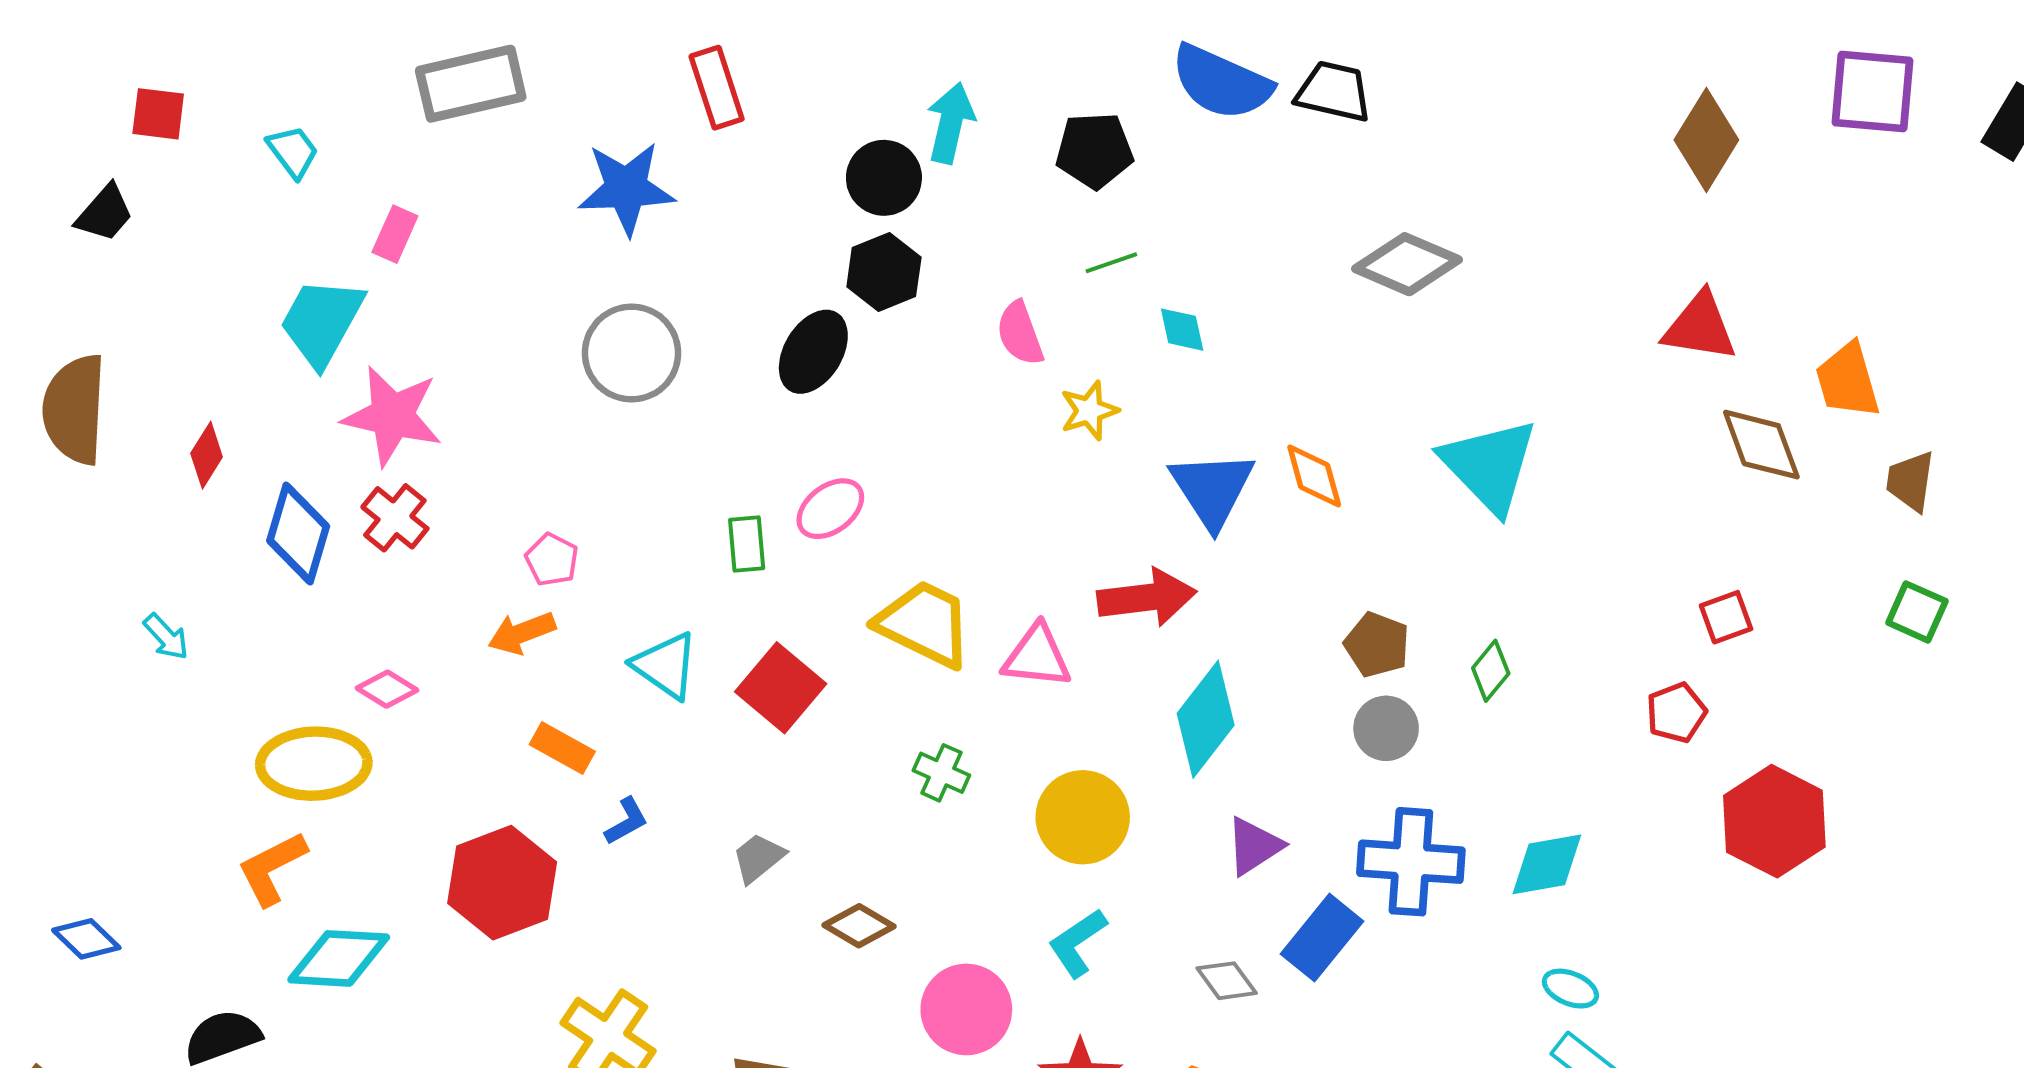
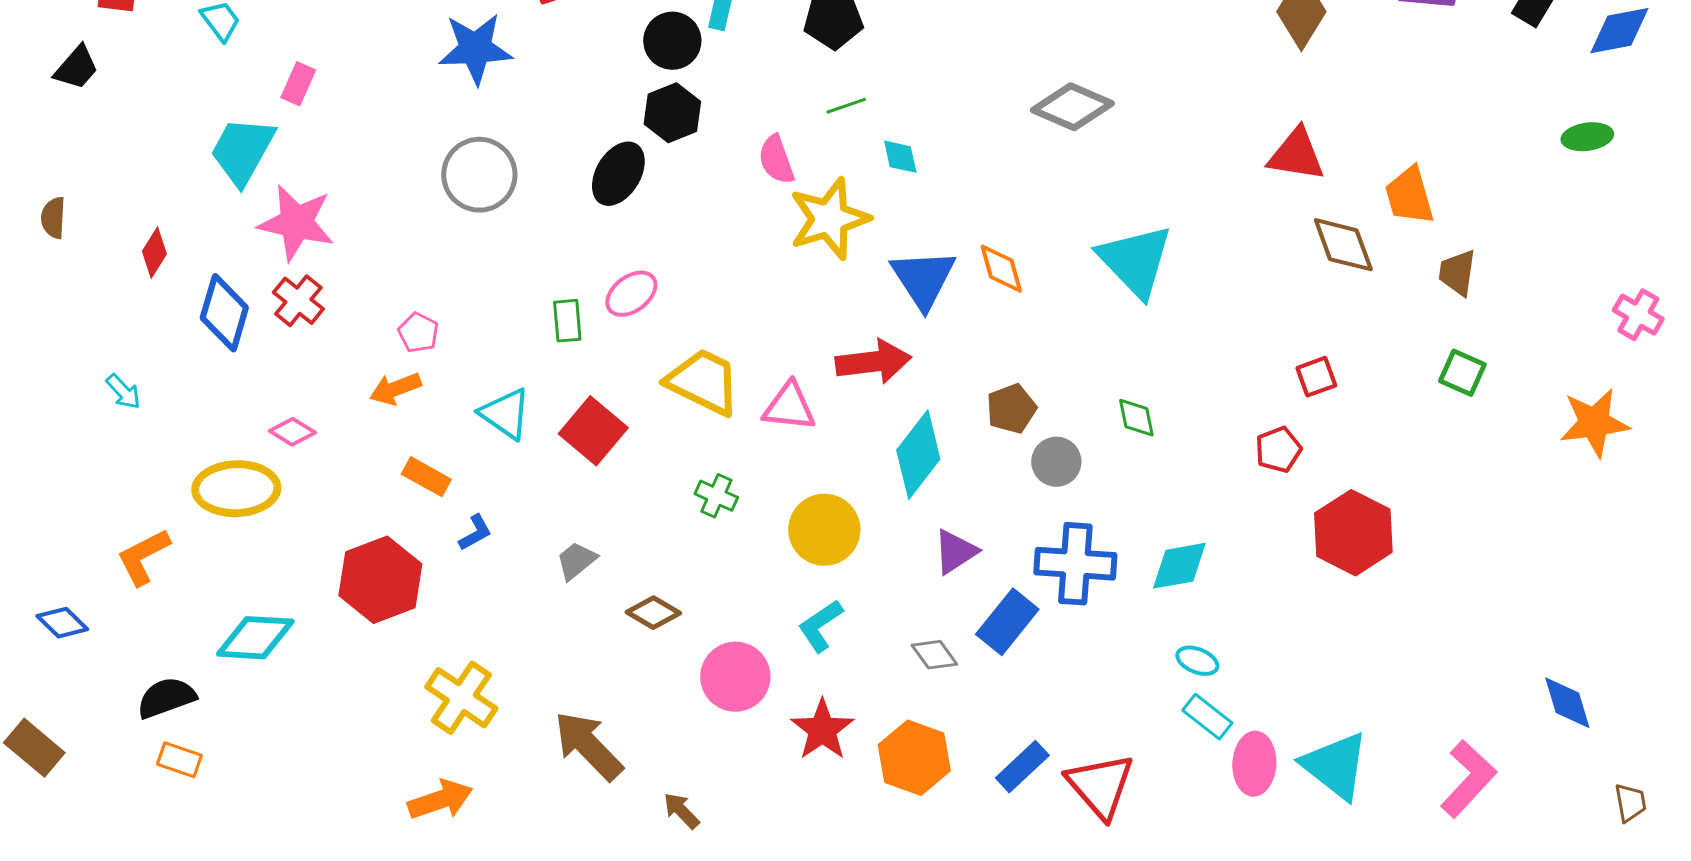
brown semicircle: (75, 409) -> (53, 218), size x0.5
yellow star: (1089, 411) -> (829, 219), size x1.8
brown pentagon: (1377, 645) -> (1011, 409), moved, turned 30
green diamond: (1491, 671) -> (1136, 418), turned -51
orange L-shape: (272, 868) -> (143, 557), moved

